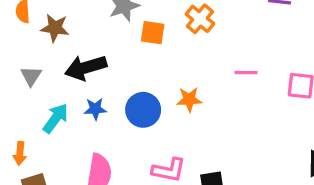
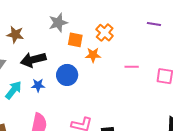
orange star: (189, 99) -> (93, 55), moved
blue circle: (143, 110) -> (67, 75), moved

